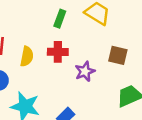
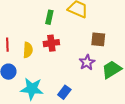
purple star: (85, 71) -> (87, 62), moved

